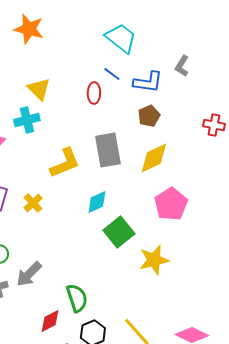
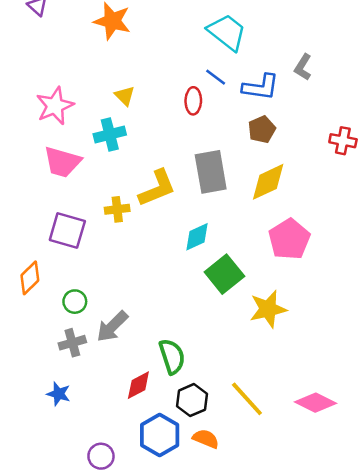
yellow triangle: (39, 89) -> (125, 96), size x0.7
yellow cross: (33, 203) -> (117, 209), moved, turned 36

